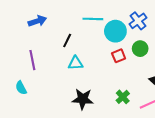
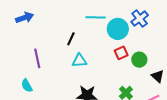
blue arrow: (37, 21) -> (25, 18), moved
green circle: (140, 49) -> (139, 60), moved

